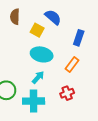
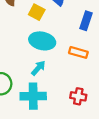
orange rectangle: (72, 64) -> (78, 52), turned 70
red cross: (67, 93) -> (78, 96), moved, turned 32

